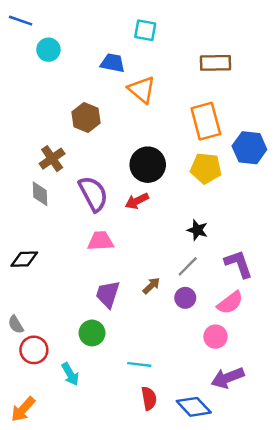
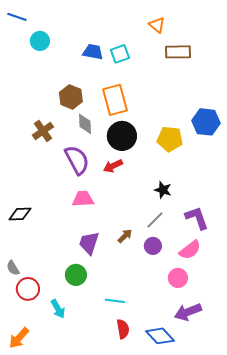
cyan square: (145, 30) -> (120, 54), moved, turned -30
orange triangle: (142, 90) -> (157, 25), moved, size x0.7
orange rectangle: (206, 121) -> (115, 100), moved
gray diamond: (40, 194) -> (85, 124), moved

